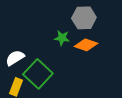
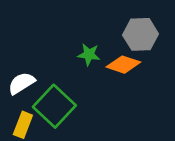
gray hexagon: (84, 18) -> (141, 34), moved

